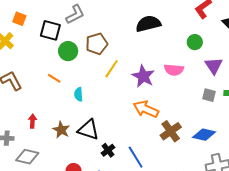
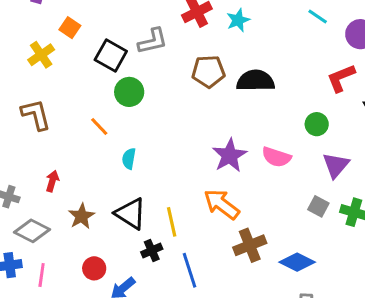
brown pentagon: (97, 44) -> (208, 72), moved
yellow line: (112, 69) -> (172, 222), moved, turned -60
brown star: (61, 130) -> (81, 216), moved

